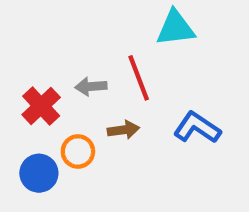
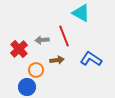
cyan triangle: (175, 28) -> (81, 13), turned 36
blue circle: (39, 173) -> (27, 87), moved

